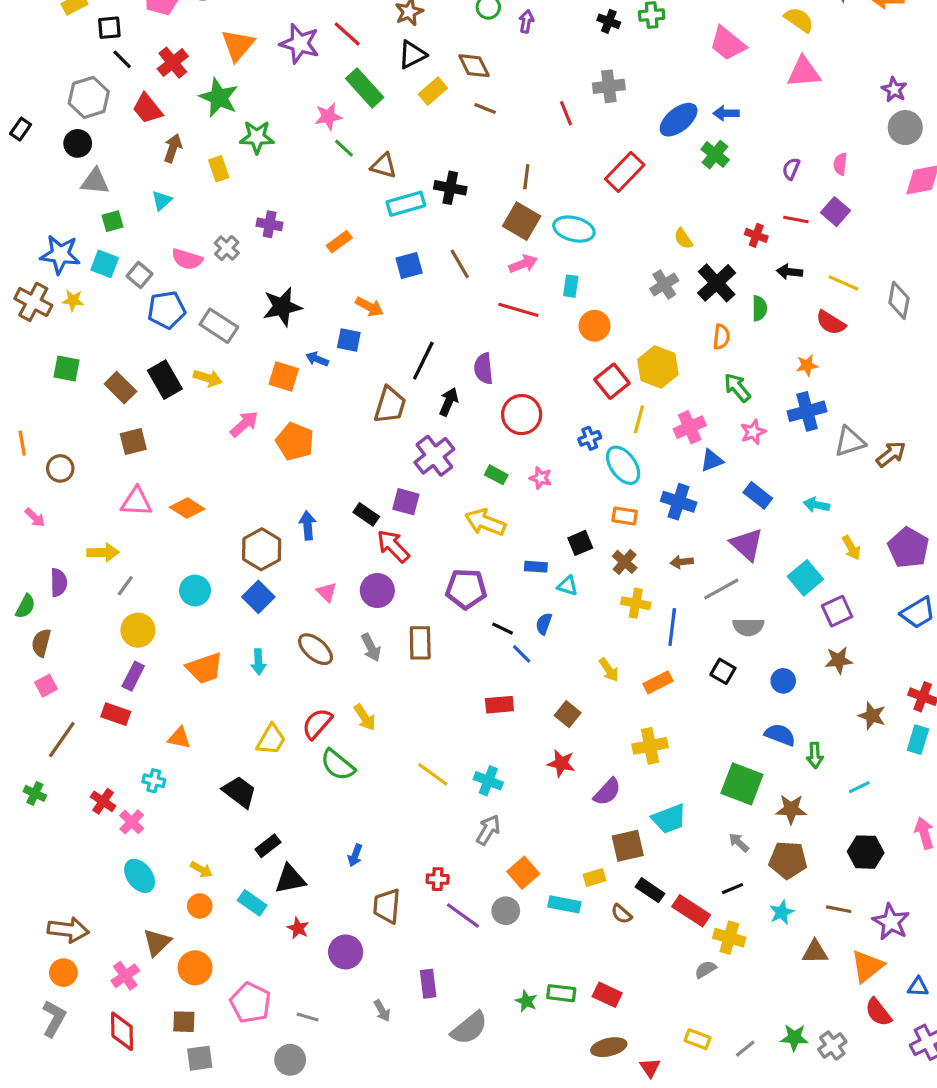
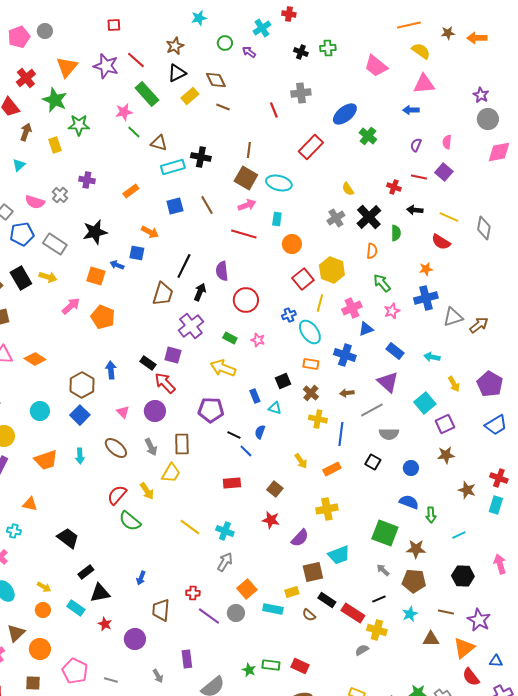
purple arrow: (526, 21) -> (249, 52), turned -64
blue arrow: (726, 113) -> (411, 110), moved
blue rectangle: (536, 567) -> (255, 396), turned 64
yellow trapezoid: (271, 740) -> (171, 473), moved

